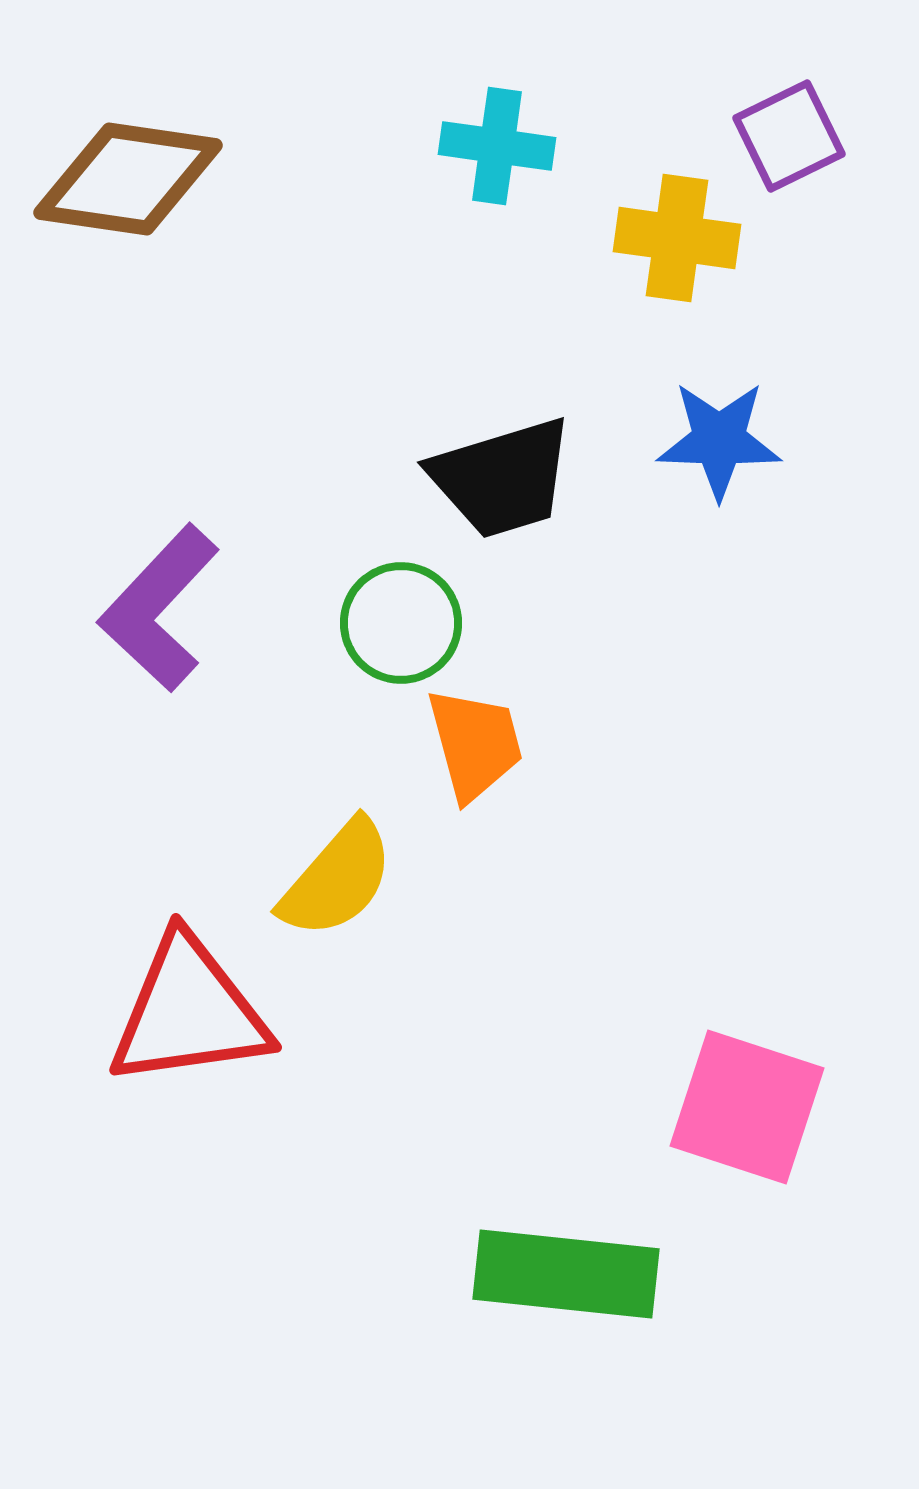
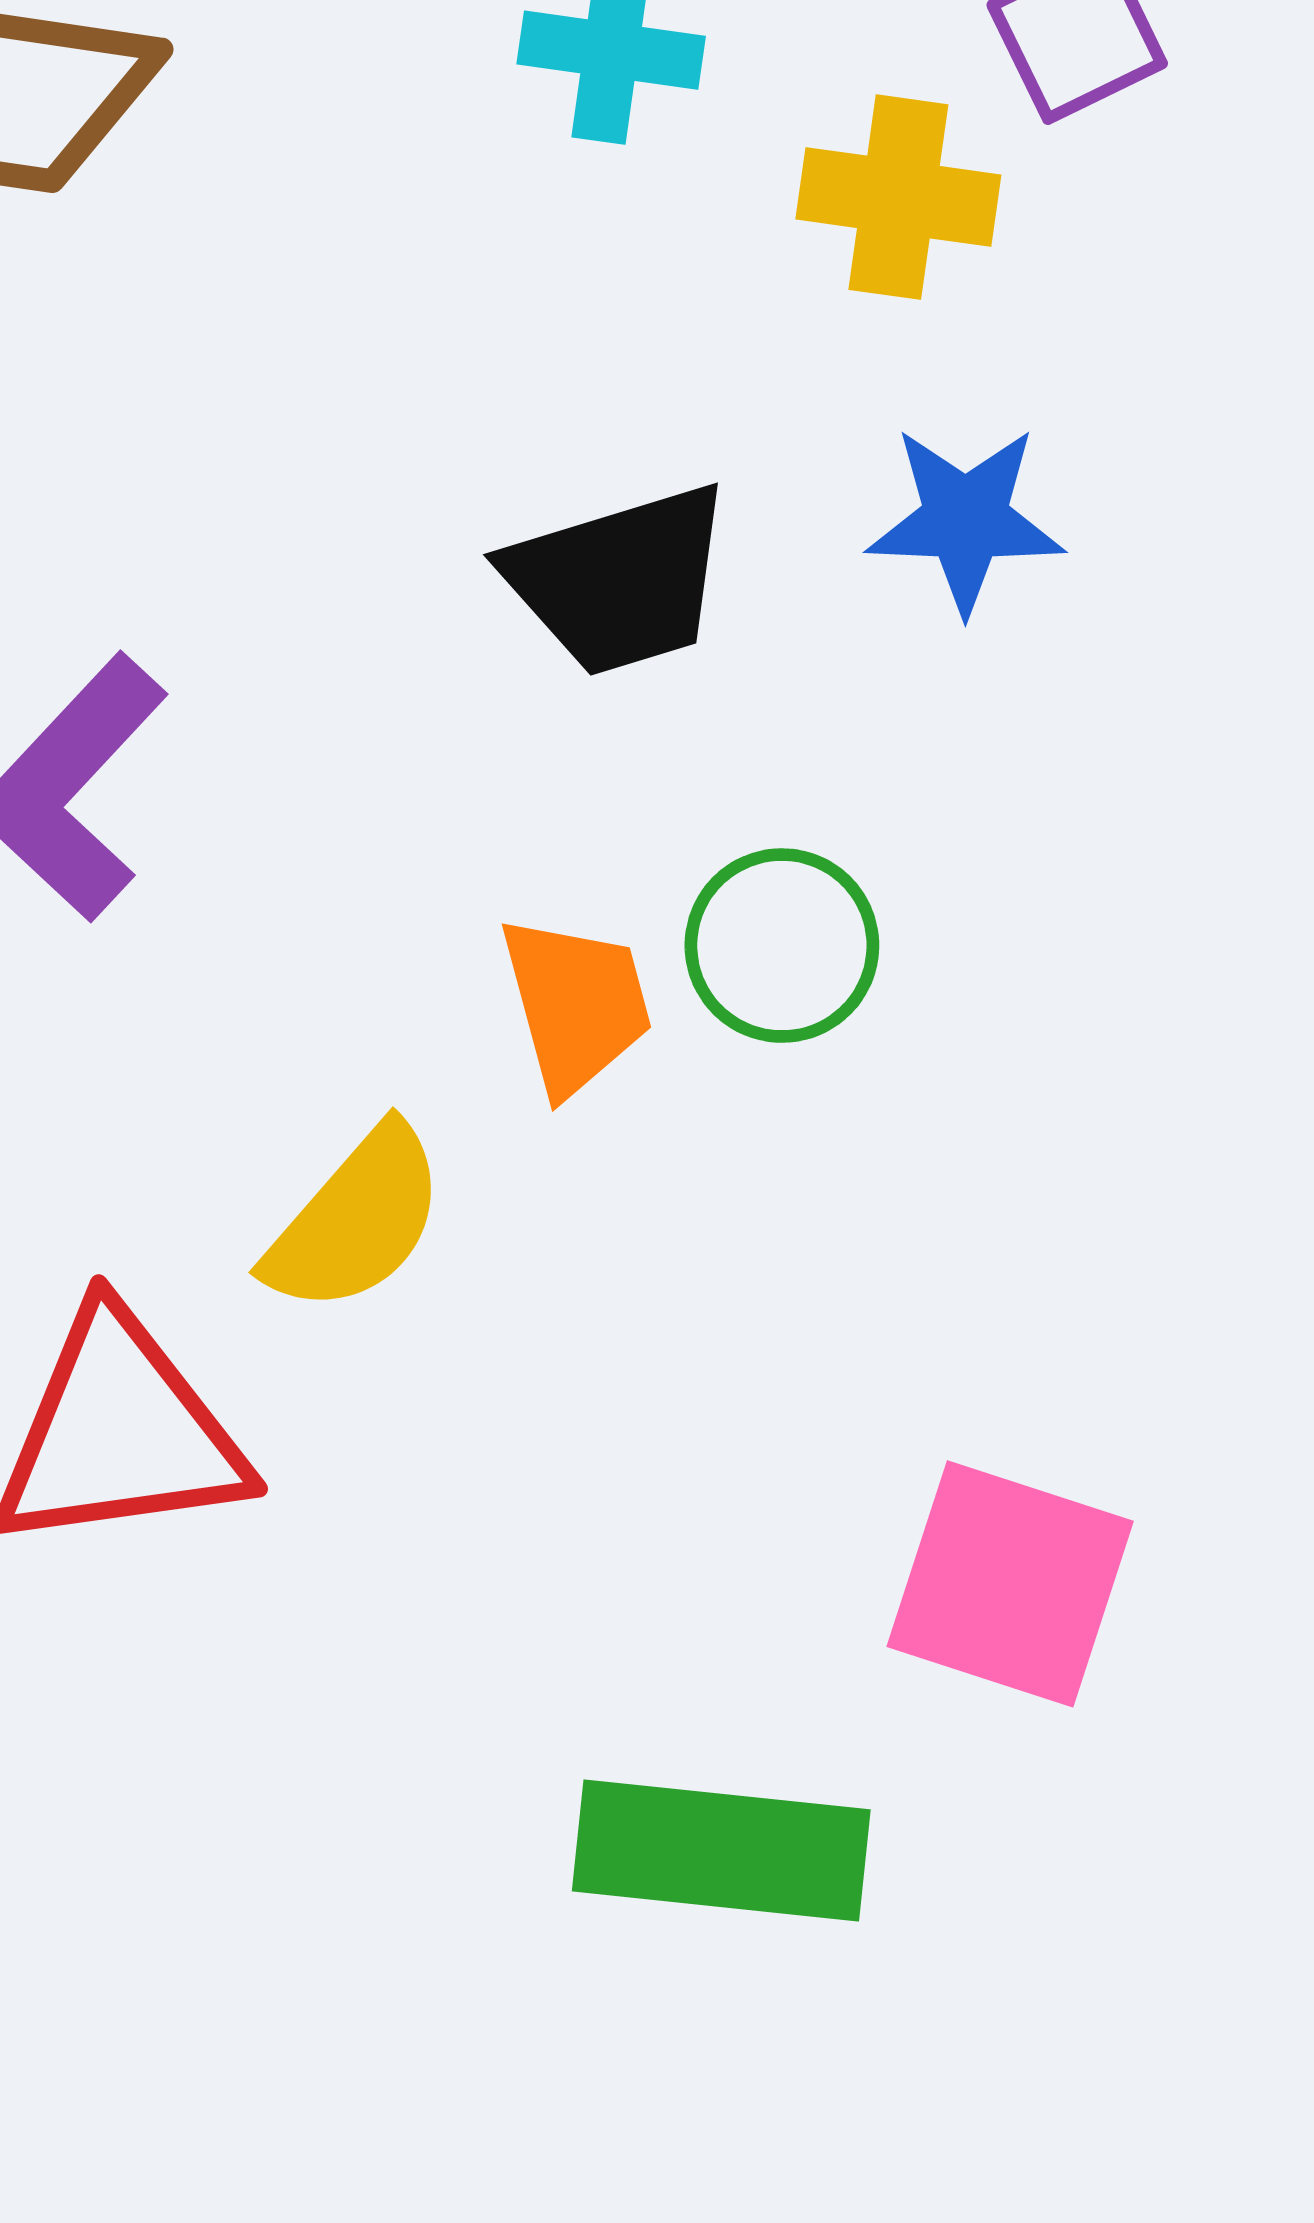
green circle: (401, 623) -> (782, 946), moved

